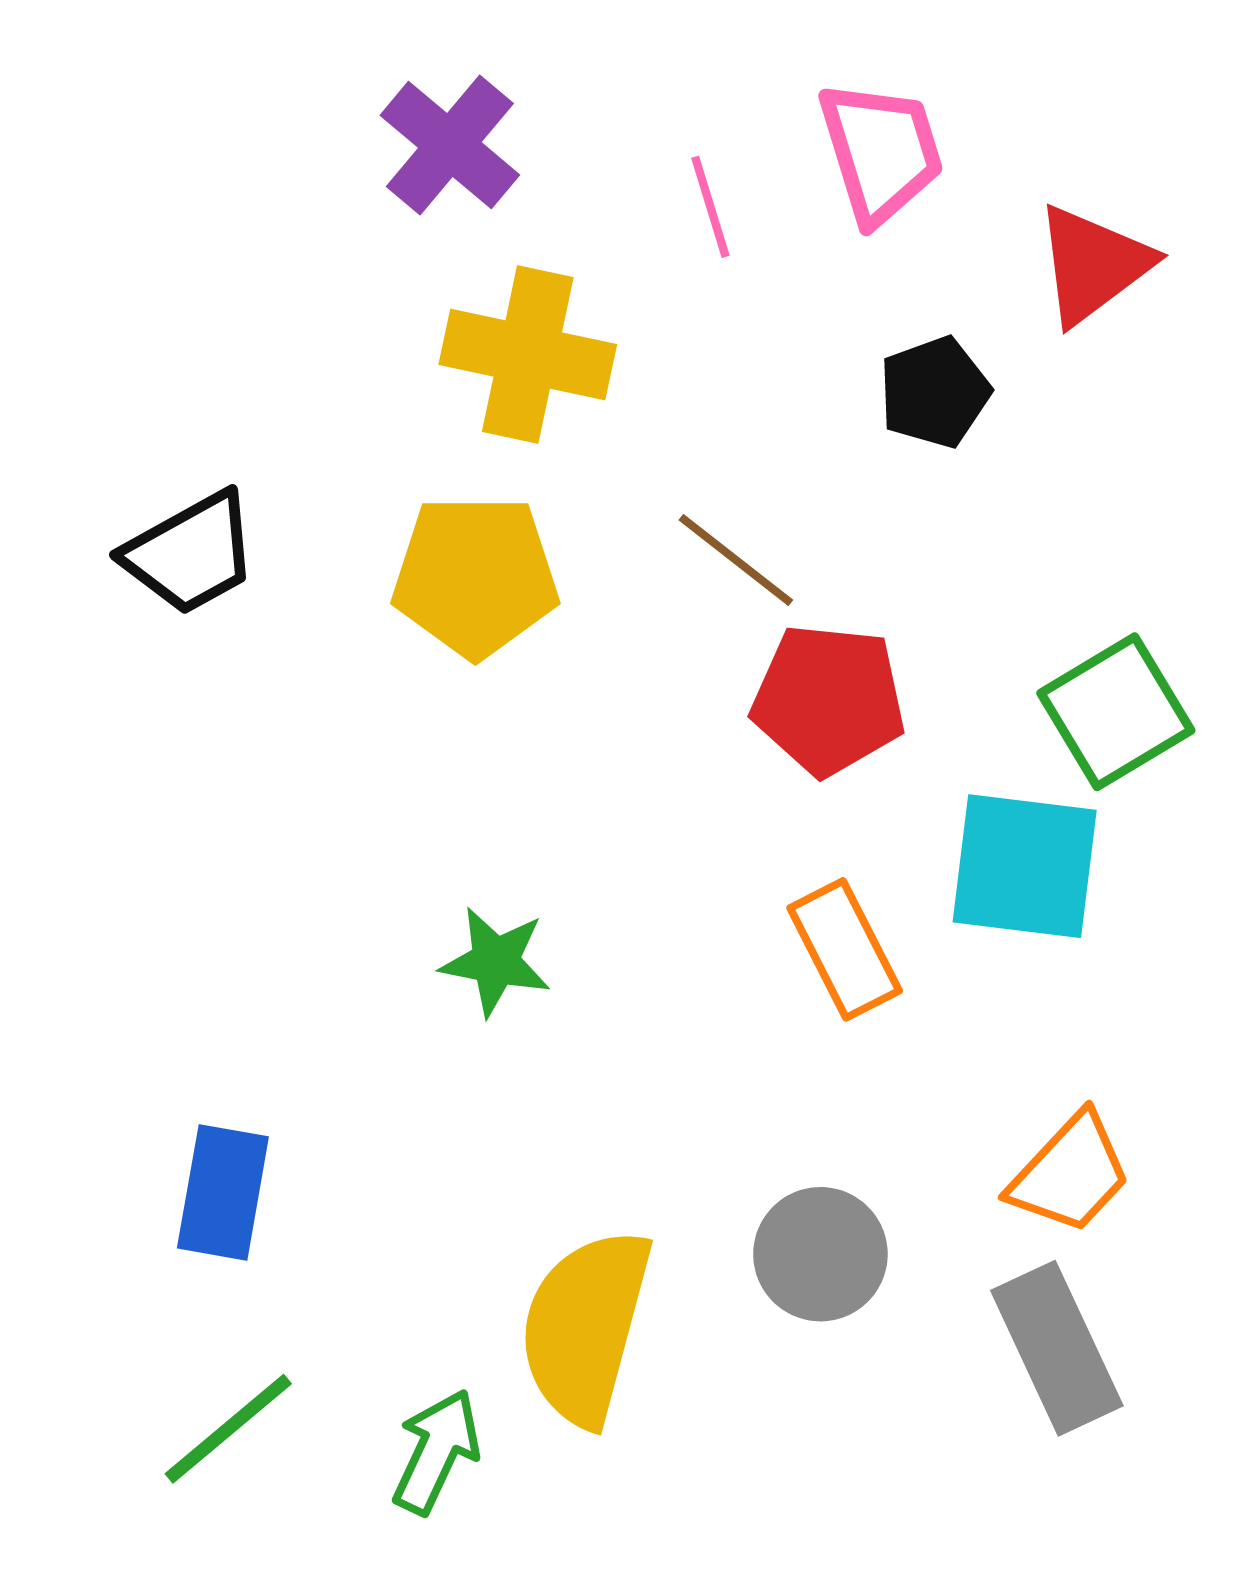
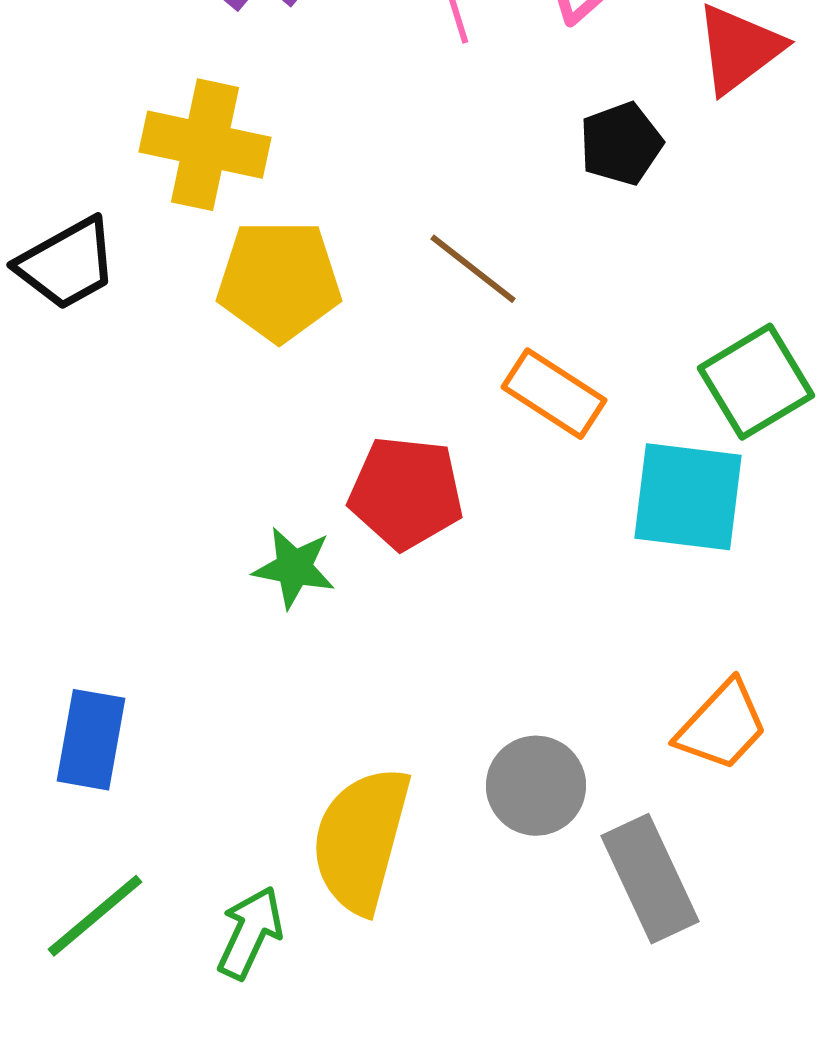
yellow cross: (528, 355) -> (205, 145), moved
red pentagon: (829, 700) -> (406, 493), moved
orange rectangle: (845, 949) -> (554, 394), moved, turned -30
gray rectangle: (1057, 1348) -> (650, 879), moved

